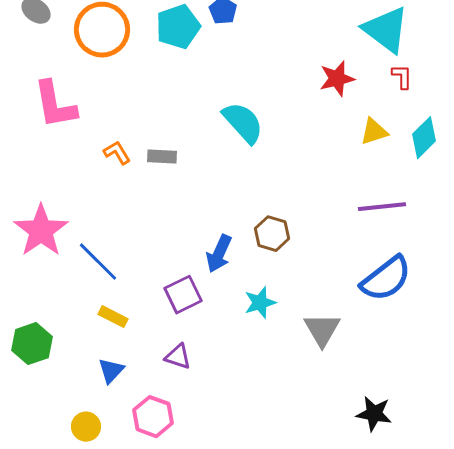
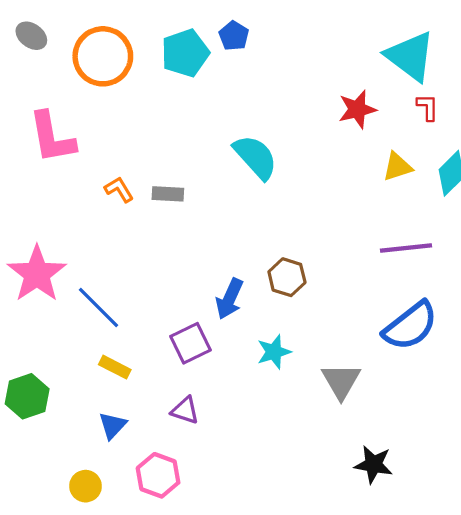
black star: (374, 414) -> (374, 464), moved

